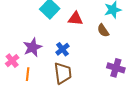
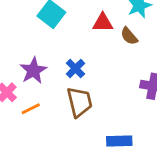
red triangle: (75, 19) -> (103, 23), moved
orange line: (28, 74) -> (31, 109), turned 64

